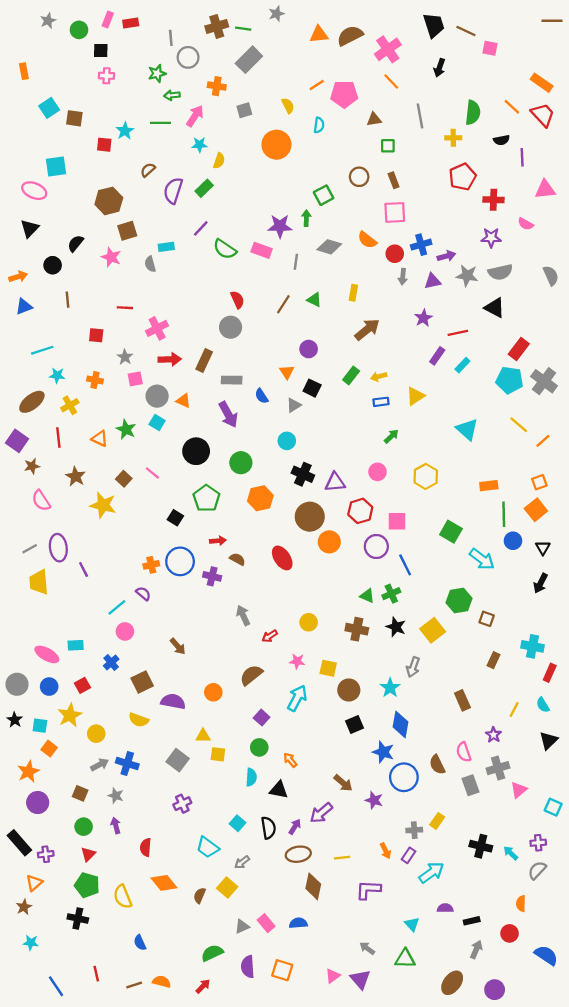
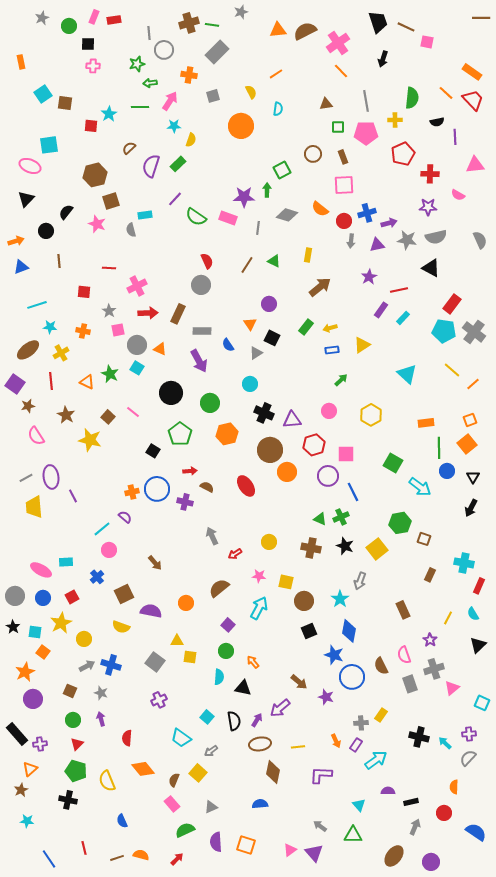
pink pentagon: (344, 94) -> (366, 133), moved
pink rectangle: (266, 923) -> (172, 804), moved

